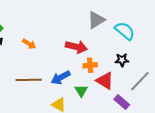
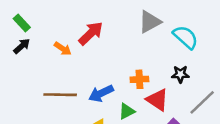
red arrow: (76, 47) -> (91, 33), moved, turned -60
green triangle: (81, 91) -> (127, 111), turned 32

